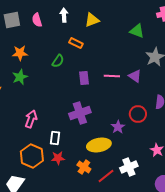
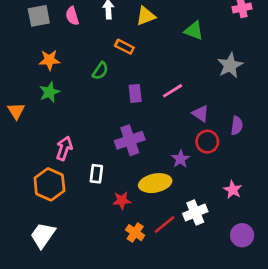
green triangle: (137, 31) -> (194, 31), moved
pink line: (112, 76) -> (173, 91), turned -35
purple triangle: (135, 76) -> (201, 114), moved
orange hexagon: (32, 156) -> (49, 184), moved
red star: (58, 158) -> (122, 200), moved
orange cross: (84, 167) -> (135, 233), moved

